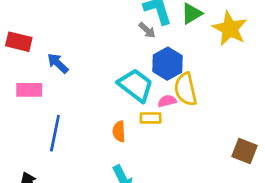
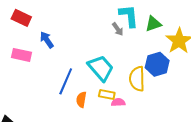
blue hexagon: (167, 64) -> (157, 64), moved
pink semicircle: (167, 101) -> (118, 102), moved
blue line: (55, 133) -> (66, 81), moved

